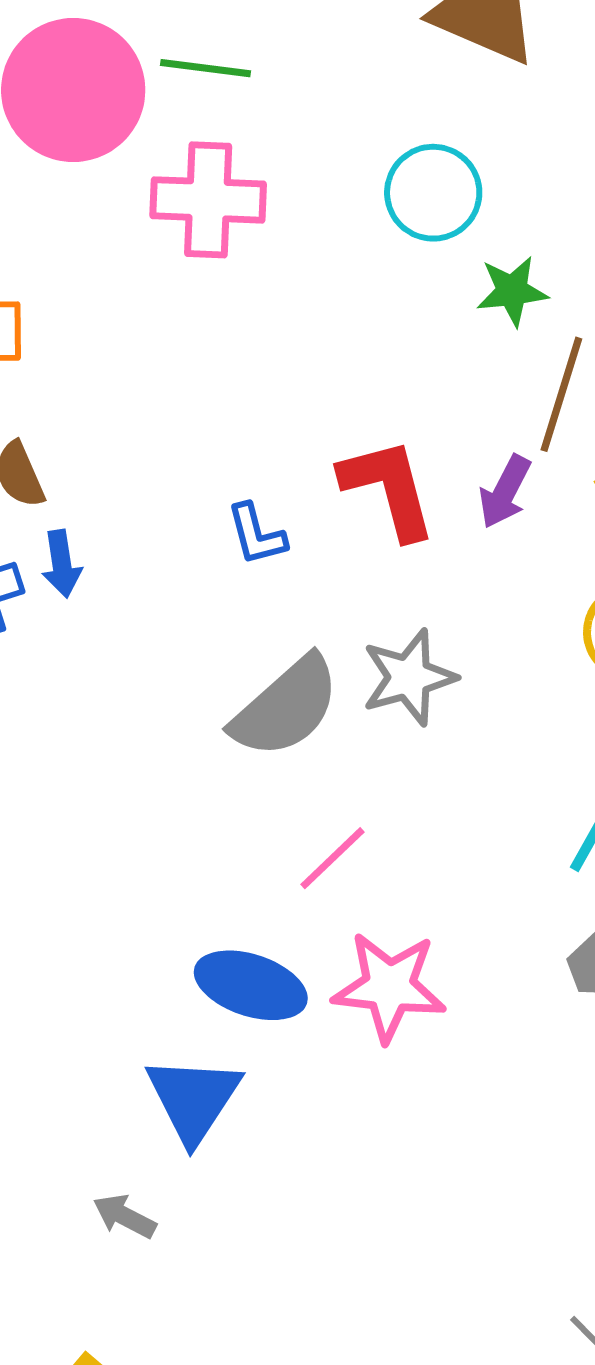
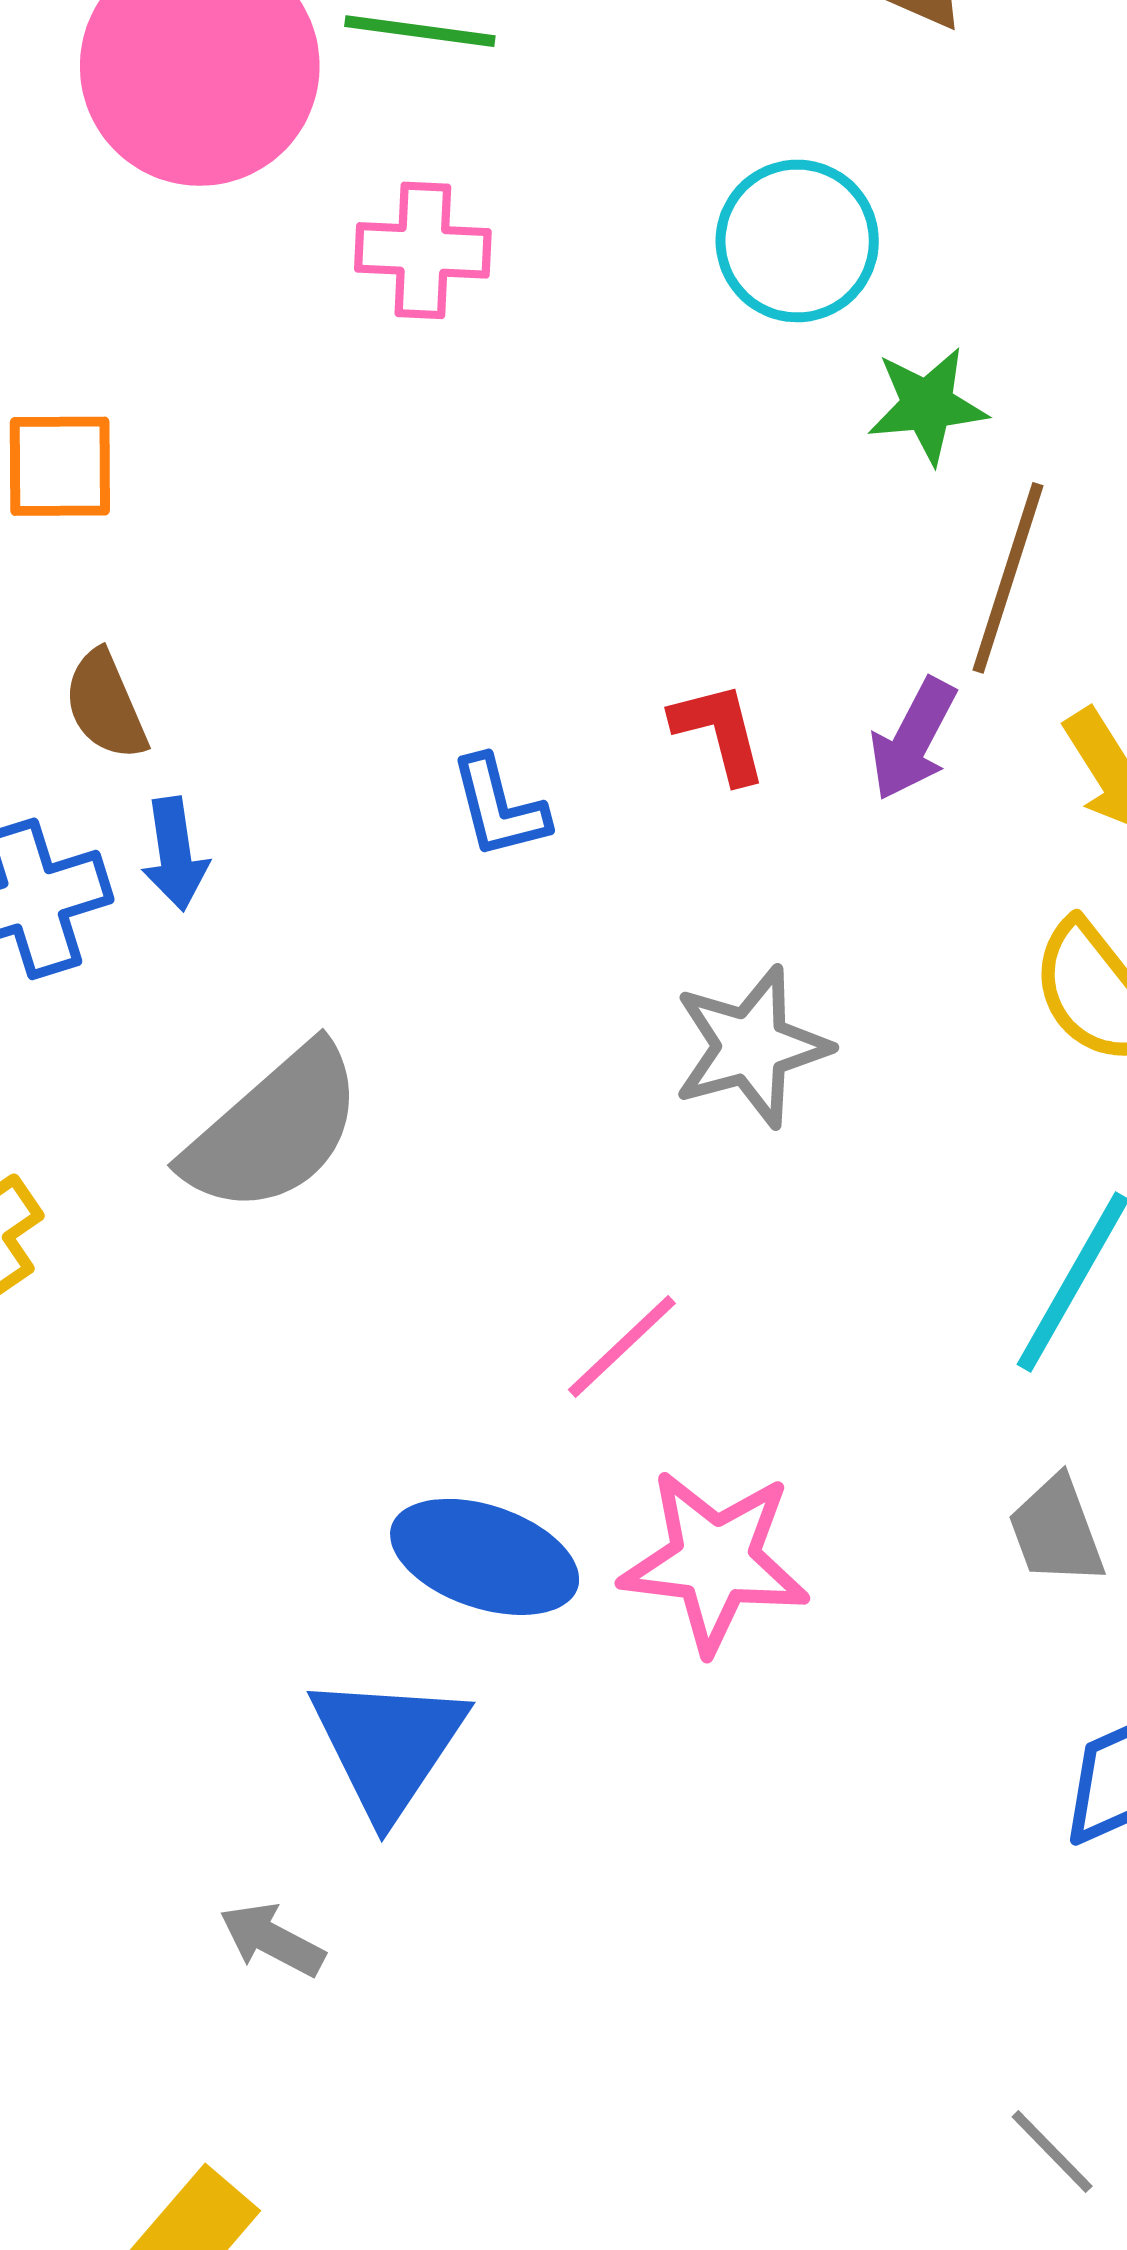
pink cross: (208, 200) -> (423, 250), size x0.7
red L-shape: (388, 488) -> (719, 732), size x0.6
gray semicircle: (286, 707) -> (274, 1130), moved

